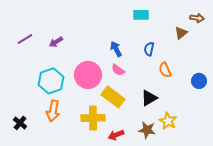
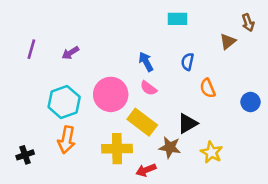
brown arrow: (197, 18) -> (248, 23), turned 64
purple line: (25, 39) -> (31, 49), turned -42
black cross: (20, 123) -> (25, 155), turned 32
brown star: (147, 130) -> (170, 147), moved

